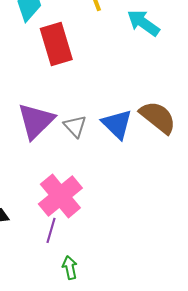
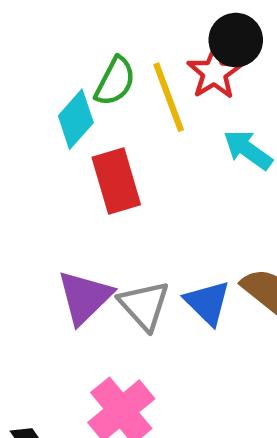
gray triangle: (75, 126) -> (144, 305), size x1.5

